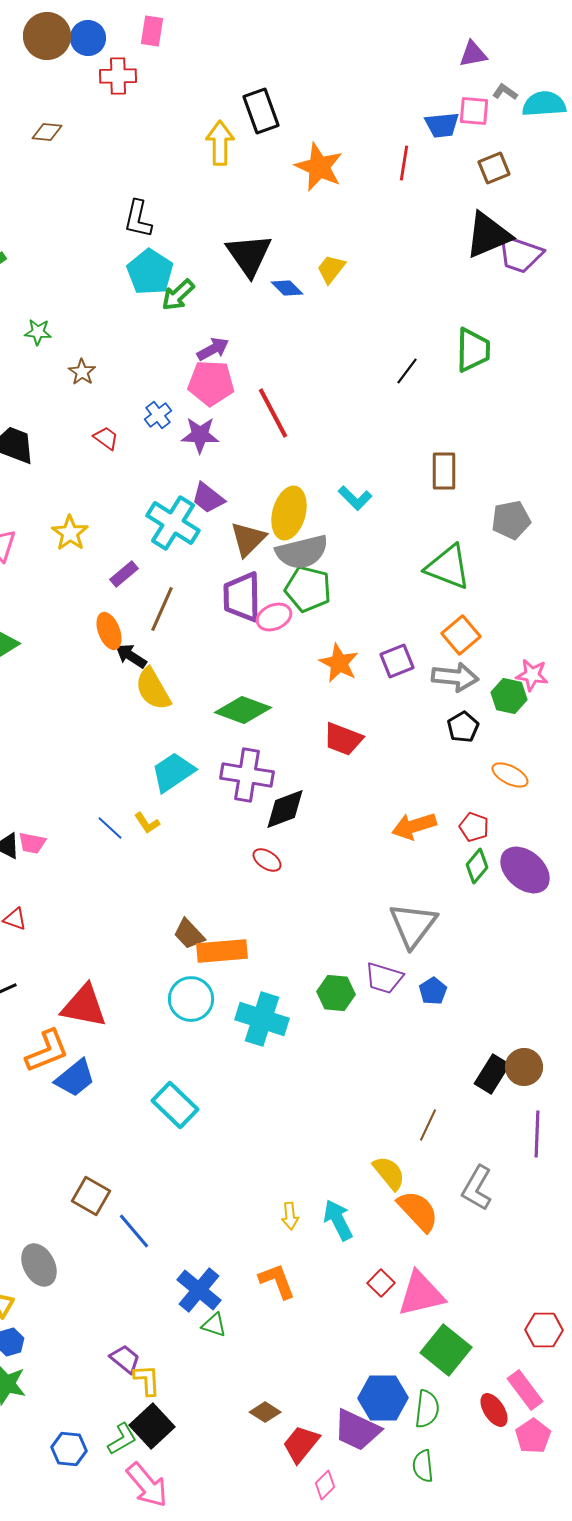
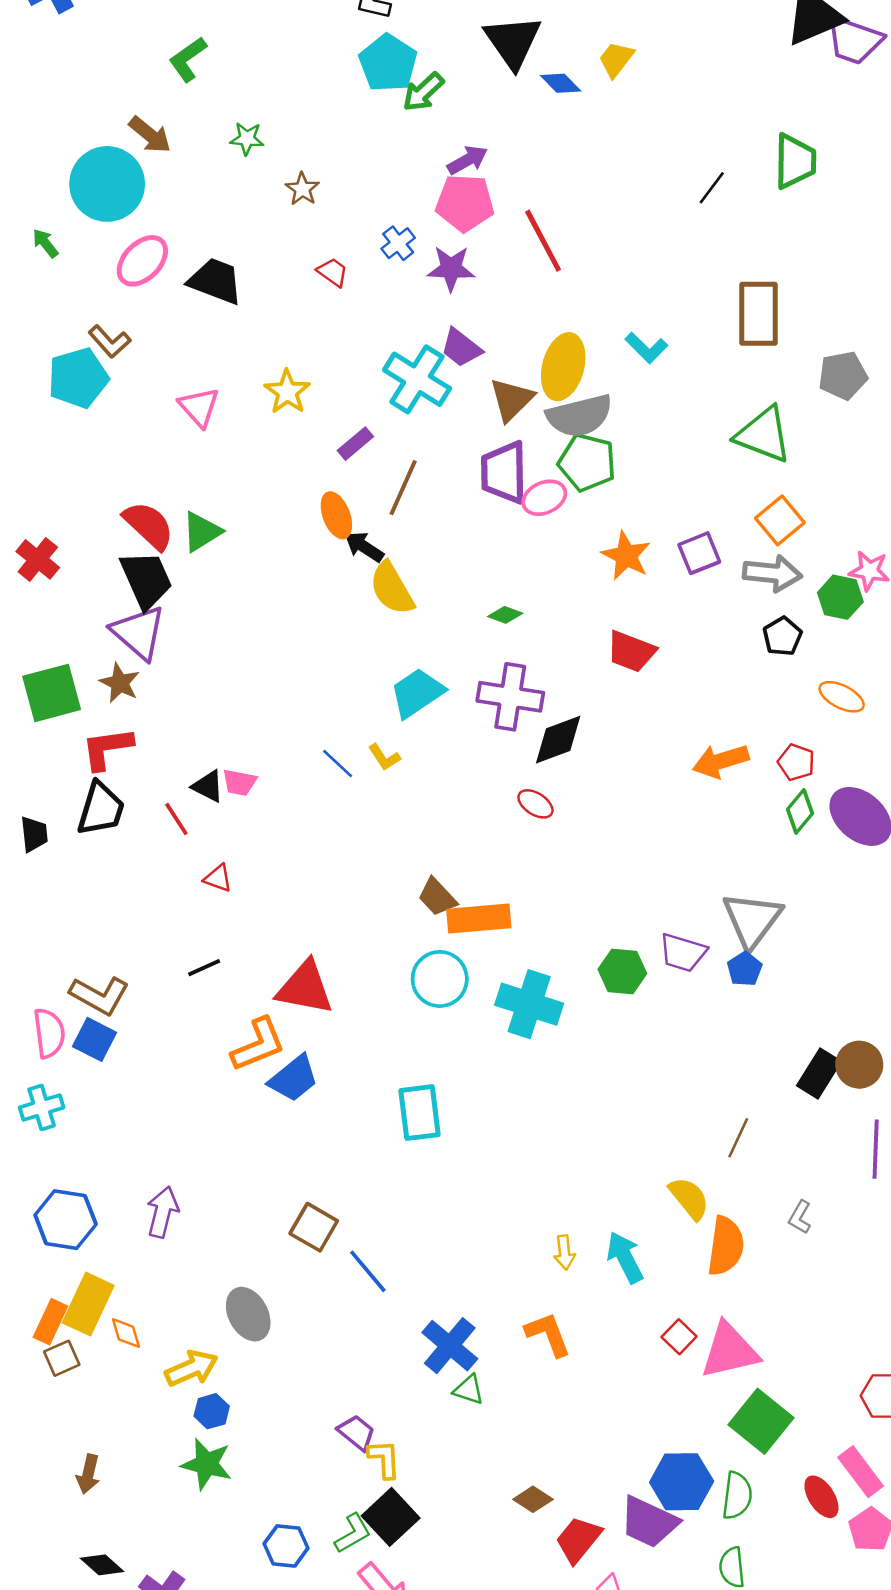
brown rectangle: (444, 471) -> (758, 314), size x1.4
green diamond: (243, 710) -> (505, 615), size x0.5
gray triangle: (413, 925) -> (752, 920), moved
cyan rectangle: (175, 1105) -> (420, 1113), turned 39
gray L-shape: (477, 1188) -> (800, 1217), size x0.6
orange semicircle: (418, 1211) -> (726, 1246), turned 51

